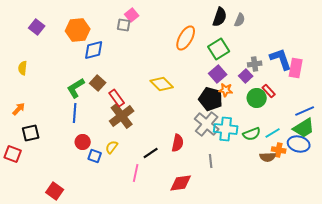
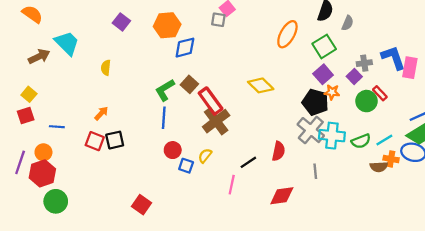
gray semicircle: (240, 20) -> (348, 23), moved
red rectangle: (117, 98) -> (211, 101), size x1.4
red square: (13, 154) -> (95, 141), moved

